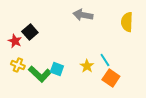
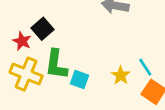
yellow cross: (18, 65) -> (26, 74), size x1.6
green L-shape: (40, 74) -> (56, 64), moved, turned 55

